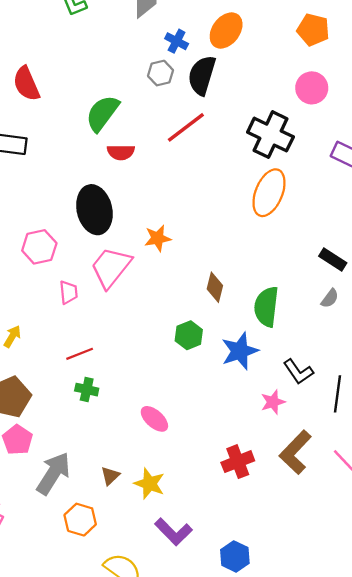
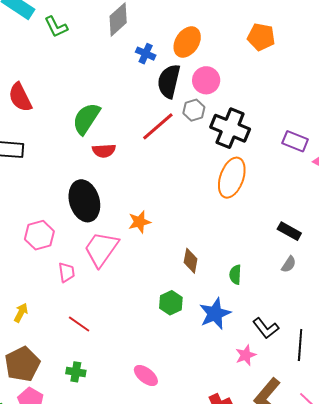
gray hexagon: (160, 73) -> (194, 110), moved
pink circle: (312, 88) -> (206, 80), moved
green semicircle: (266, 307) -> (235, 275), size x0.6
red line: (80, 354) -> (79, 324), turned 60
green cross: (87, 390) -> (76, 372), moved

